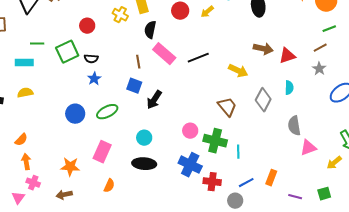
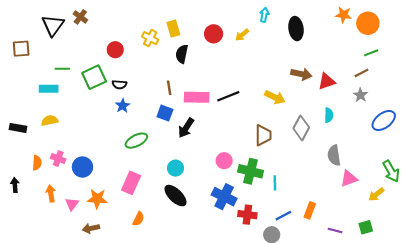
pink rectangle: (164, 54) -> (197, 97), moved, turned -40
black line: (198, 58) -> (228, 96), moved
brown trapezoid: (227, 107) -> (263, 135), turned 40
blue circle: (75, 114) -> (82, 167), moved
orange semicircle: (21, 140) -> (37, 163), moved, turned -40
black ellipse: (144, 164) -> (175, 196), turned 40
pink cross: (33, 183) -> (58, 159), moved
pink triangle: (18, 198) -> (72, 204), moved

